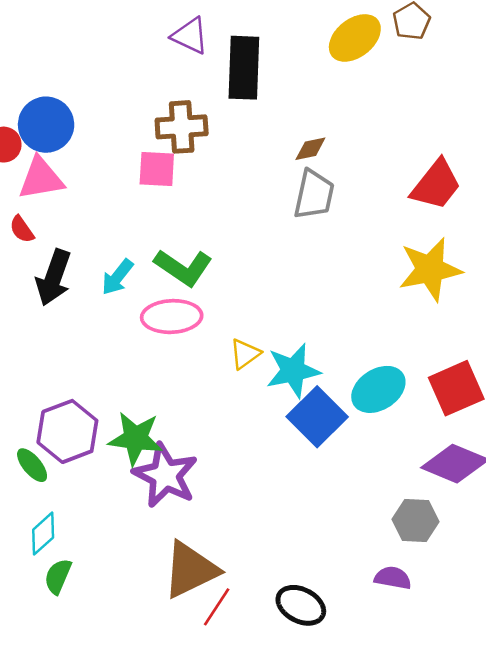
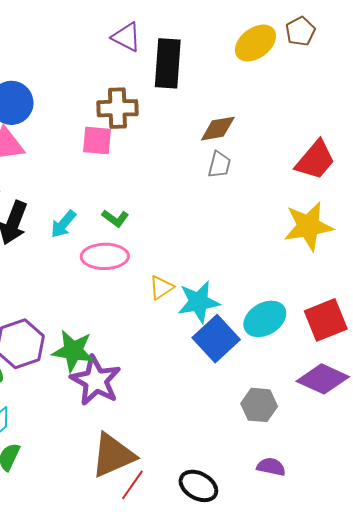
brown diamond: (310, 149) -> (218, 129), size x1.4
gray trapezoid: (314, 195) -> (219, 165), size x0.7
green L-shape: (183, 267) -> (115, 218), size x0.6
gray hexagon: (415, 521) -> (259, 405), moved

